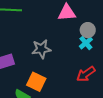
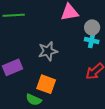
cyan cross: (86, 43) -> (92, 40), turned -32

